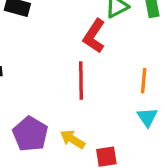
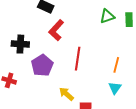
red L-shape: (94, 36) -> (56, 30), moved
purple pentagon: (30, 134) -> (42, 65), moved

